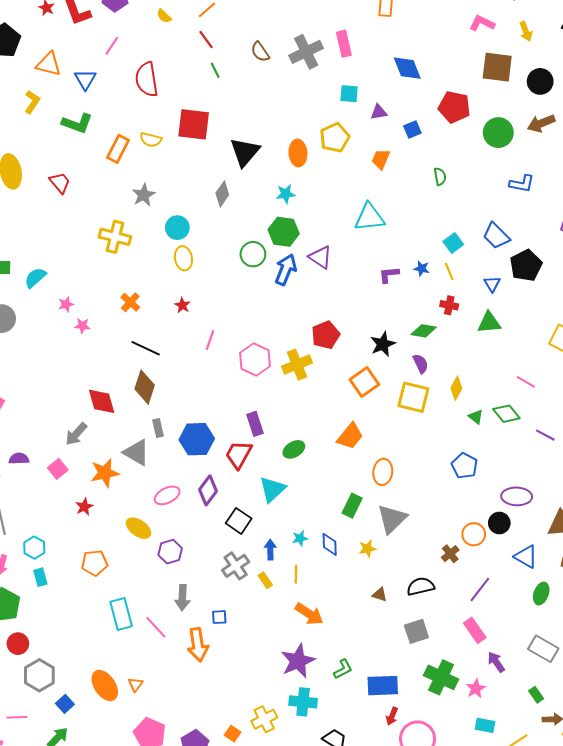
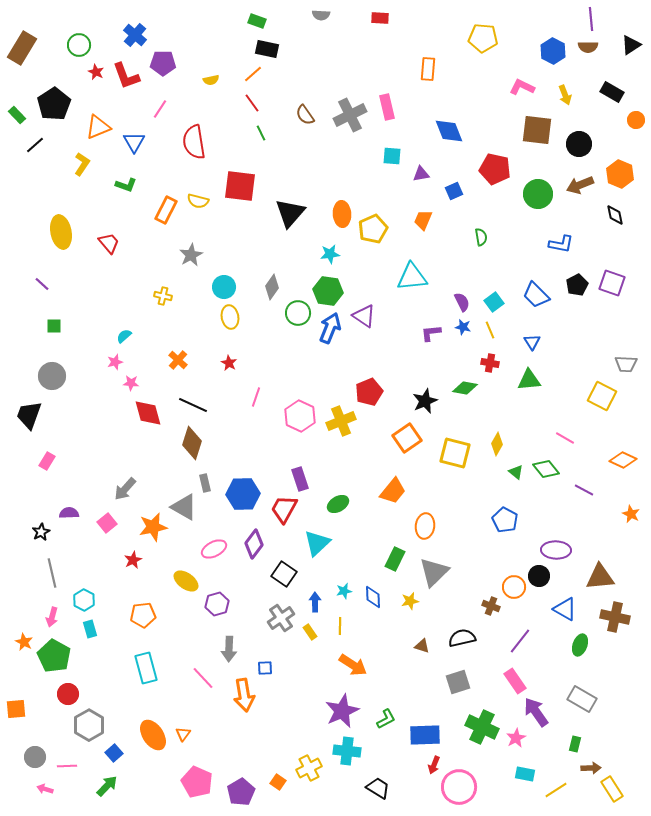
yellow semicircle: (164, 16) -> (211, 80), turned -56
orange triangle: (49, 64) -> (98, 127), turned -36
green L-shape: (77, 123) -> (126, 185), size x0.7
yellow pentagon: (335, 138) -> (373, 229), moved
gray diamond: (222, 194) -> (272, 287), moved
yellow cross: (115, 237) -> (163, 296), size x0.6
black pentagon: (526, 265) -> (577, 285), moved, size x0.7
cyan semicircle: (35, 278) -> (124, 336), moved, size x0.7
purple semicircle: (421, 364) -> (462, 302), moved
red diamond: (102, 401) -> (148, 413), moved
brown cross: (450, 554) -> (491, 606), turned -30
cyan rectangle: (121, 614) -> (146, 668), moved
purple arrow: (496, 662) -> (536, 712), size x1.4
green rectangle: (536, 695) -> (575, 744), turned 49

